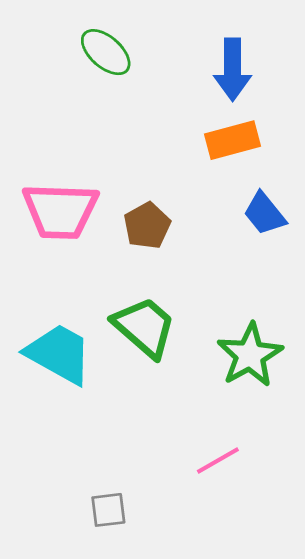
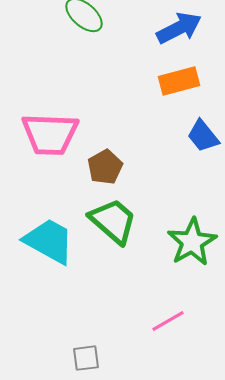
blue arrow: (233, 69) -> (179, 28), turned -117
brown pentagon: (147, 226) -> (105, 167), moved

